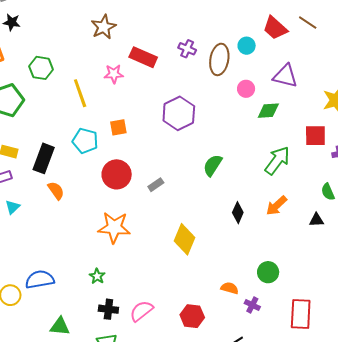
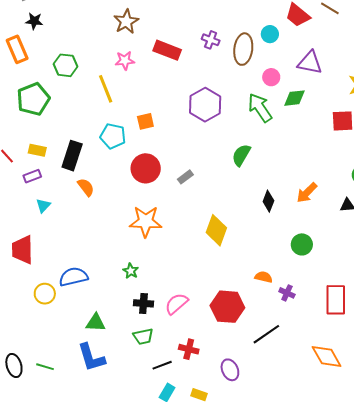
pink star: (114, 74) -> (125, 61), moved
green arrow: (277, 161) -> (260, 108), moved, turned -68
green circle: (268, 272) -> (302, 244), moved
red hexagon: (192, 316) -> (227, 307), size x1.4

